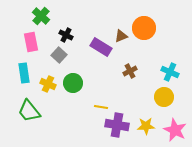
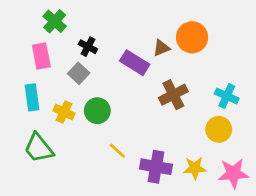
brown cross: (130, 71) -> (173, 95), size x1.5
yellow line: (101, 107) -> (117, 151), moved, turned 32
pink star: (175, 130) -> (233, 173), turned -30

